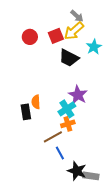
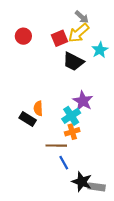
red circle: (30, 37) -> (23, 36), moved
black rectangle: (26, 112) -> (28, 119), turned -49
brown line: (53, 137) -> (56, 146), turned 30

